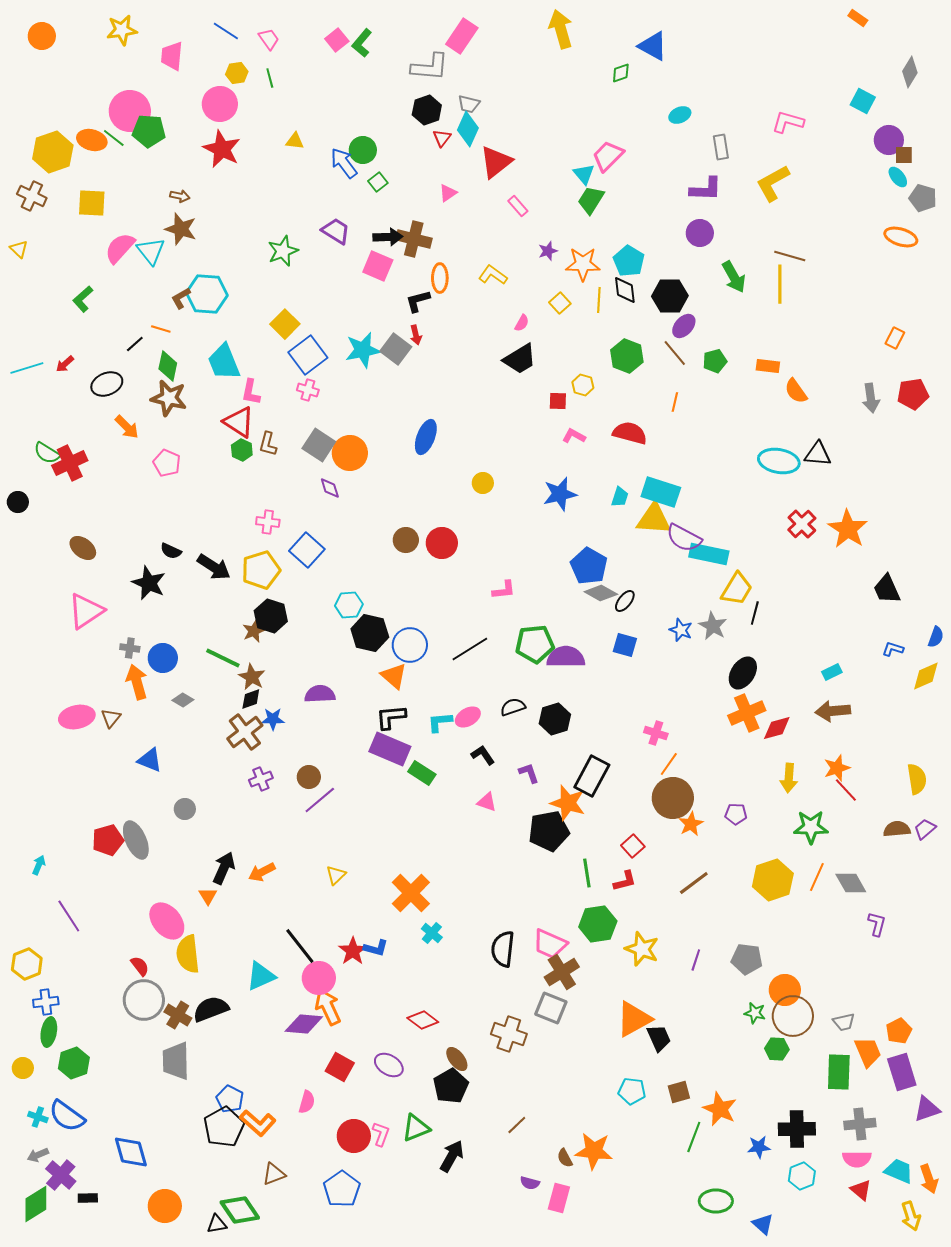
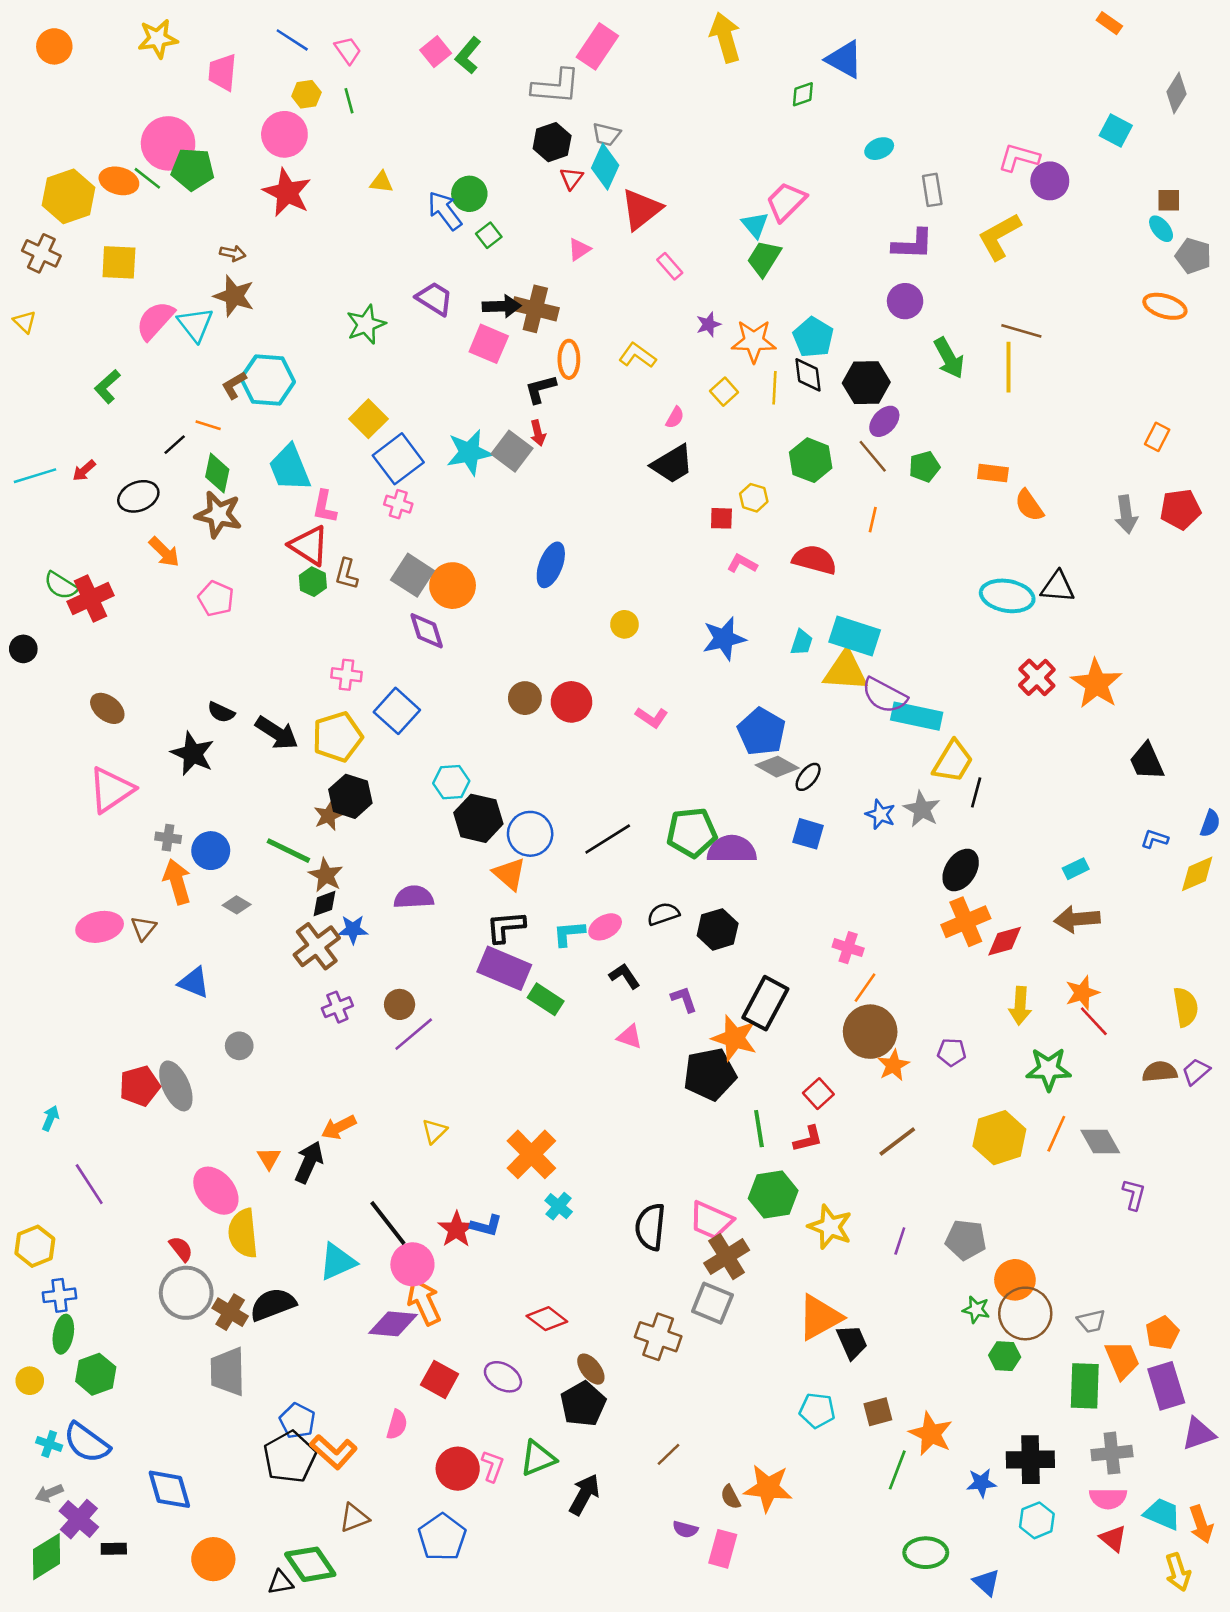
purple circle: (889, 140) -> (1050, 181), moved
purple diamond: (330, 488) -> (427, 631), size x1.4
pink L-shape: (504, 590) -> (652, 717), moved, turned 40
black arrow: (224, 868) -> (309, 1162), moved

